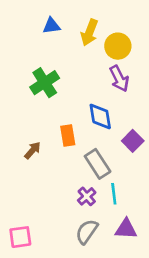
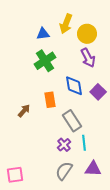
blue triangle: (51, 26) -> (43, 34), moved
green cross: (45, 83) -> (45, 61), moved
purple square: (133, 141) -> (98, 92), moved

